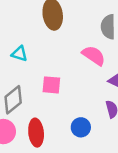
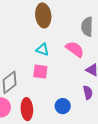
cyan triangle: (19, 54) -> (42, 50), moved

